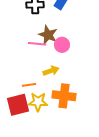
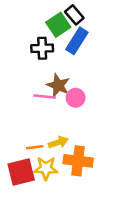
yellow arrow: (51, 71) -> (58, 142), moved

